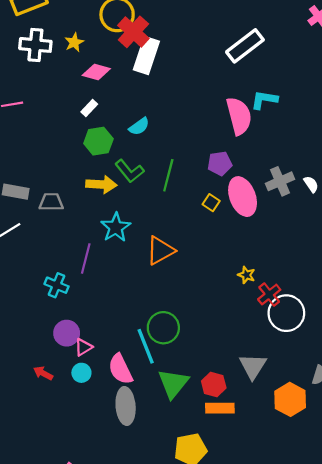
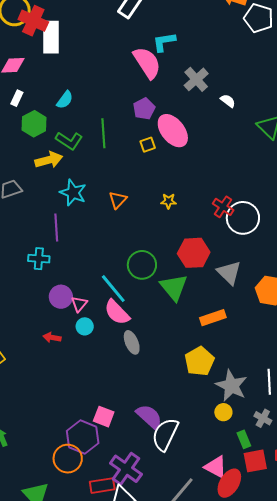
gray cross: (280, 181) -> (196, 79), moved
yellow square: (211, 203) -> (148, 145), turned -35
orange triangle: (160, 251) -> (118, 200), size x0.7
yellow star: (246, 275) -> (168, 201), moved
cyan line: (146, 346) -> (113, 289), moved
green triangle: (173, 383) -> (174, 287), moved
red hexagon: (214, 385) -> (194, 253), moved, size x1.4
gray ellipse: (126, 406) -> (132, 342), size x0.7

